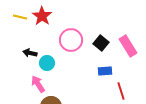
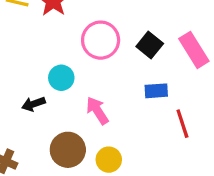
black arrow: (30, 53) -> (33, 104), moved, turned -32
pink arrow: (38, 84) -> (97, 110), moved

